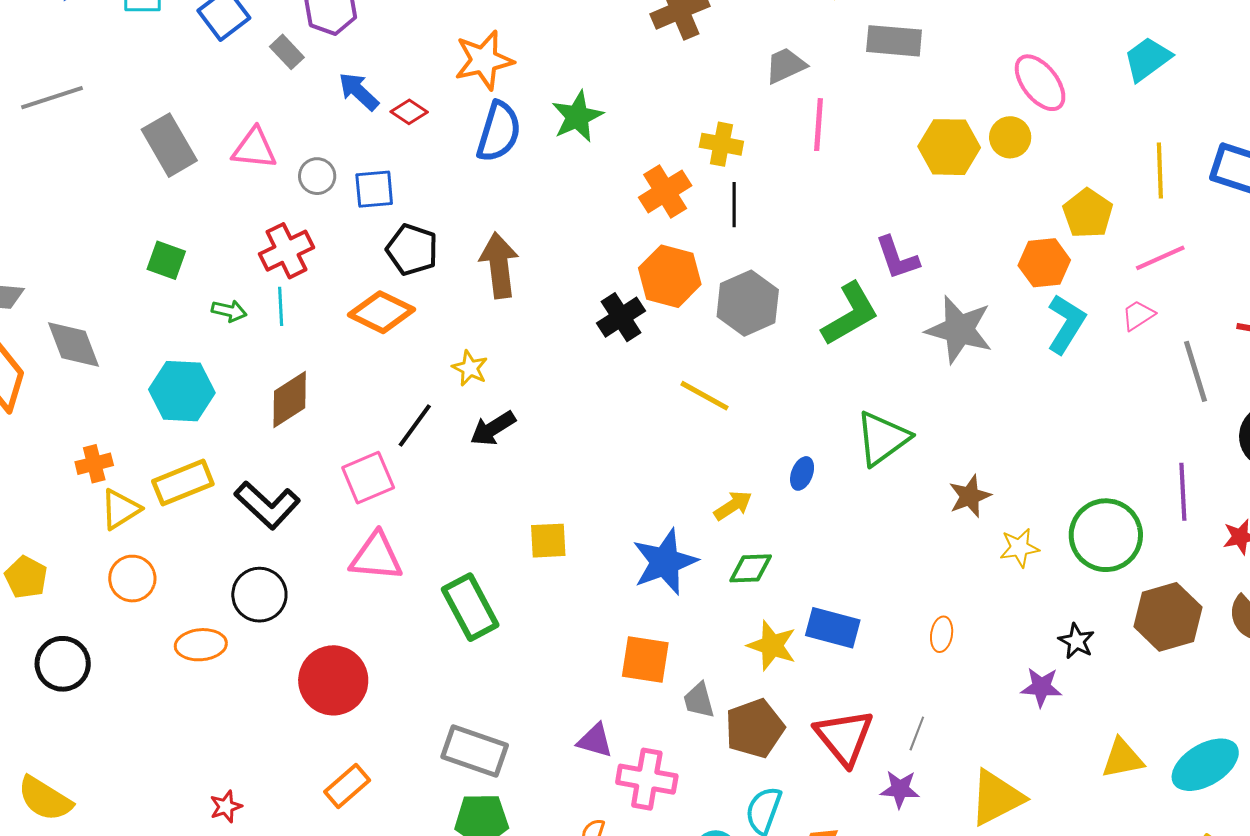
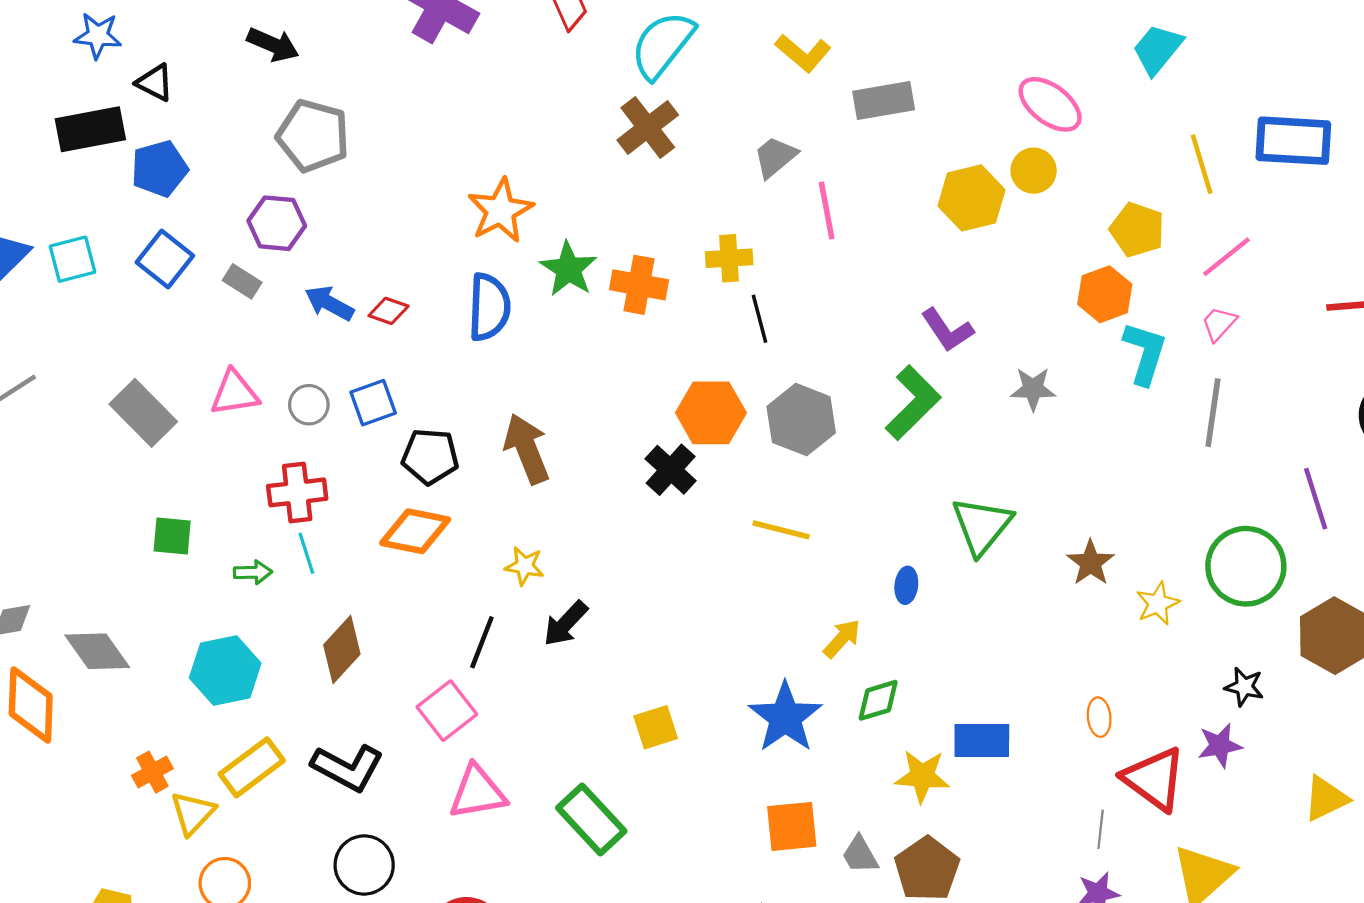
orange star: (484, 60) -> (501, 211), moved
orange cross: (665, 191) -> (639, 285), moved, turned -33
red cross: (287, 251) -> (297, 492), turned 34
gray star: (959, 330) -> (1033, 389), size x0.6
gray line: (1195, 371) -> (1213, 413), moved, turned 40
red triangle: (844, 737) -> (1154, 779), moved

